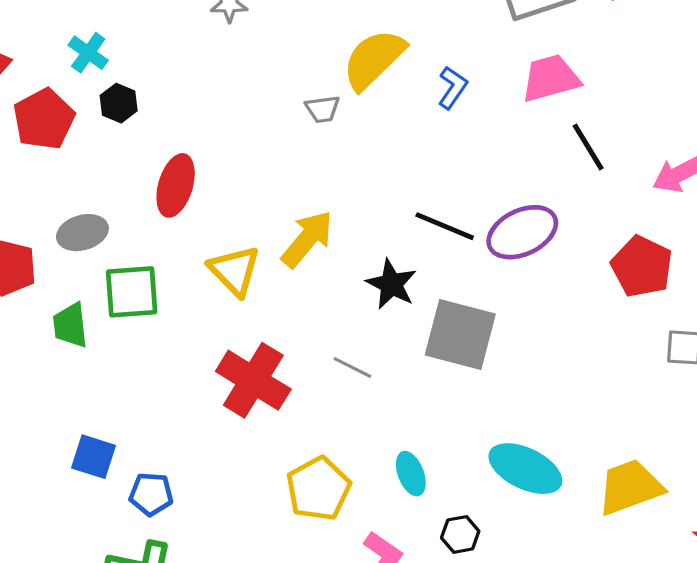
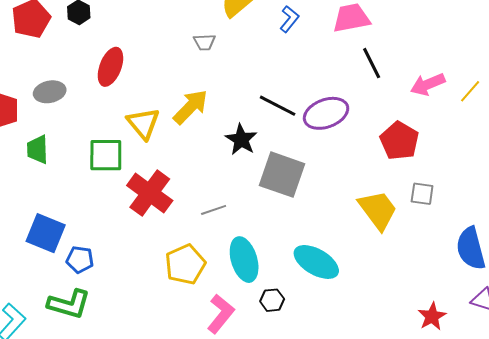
gray trapezoid: (323, 109) -> (204, 42), moved
green square: (132, 292) -> (106, 155), moved
gray line: (352, 368) -> (214, 210), moved, turned -50
blue square: (94, 457) -> (46, 233), size x1.4
cyan ellipse: (411, 474) -> (244, 260), size x1.6
yellow trapezoid: (630, 487) -> (378, 210), moved, turned 69

